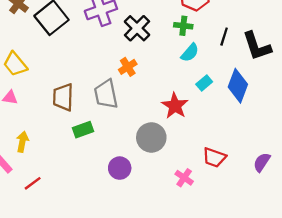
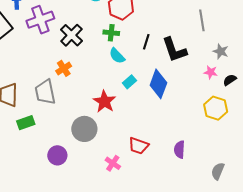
cyan semicircle: (190, 53) -> (117, 56), turned 96
purple semicircle: (262, 162) -> (179, 150), turned -30

